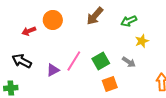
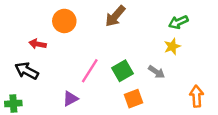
green arrow: (129, 21) -> (178, 22), moved
red arrow: (29, 31) -> (38, 44), moved, turned 32
purple triangle: (53, 70) -> (70, 99), moved

